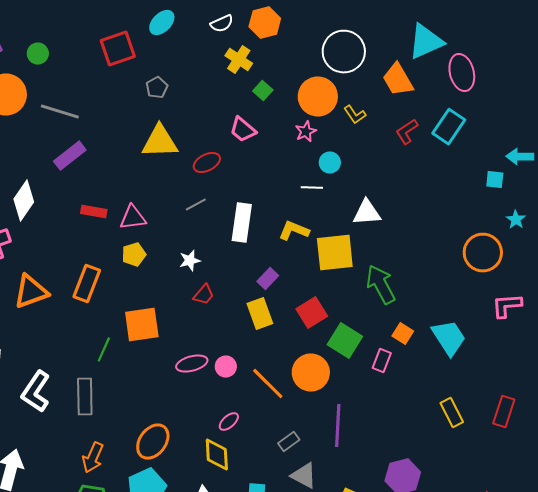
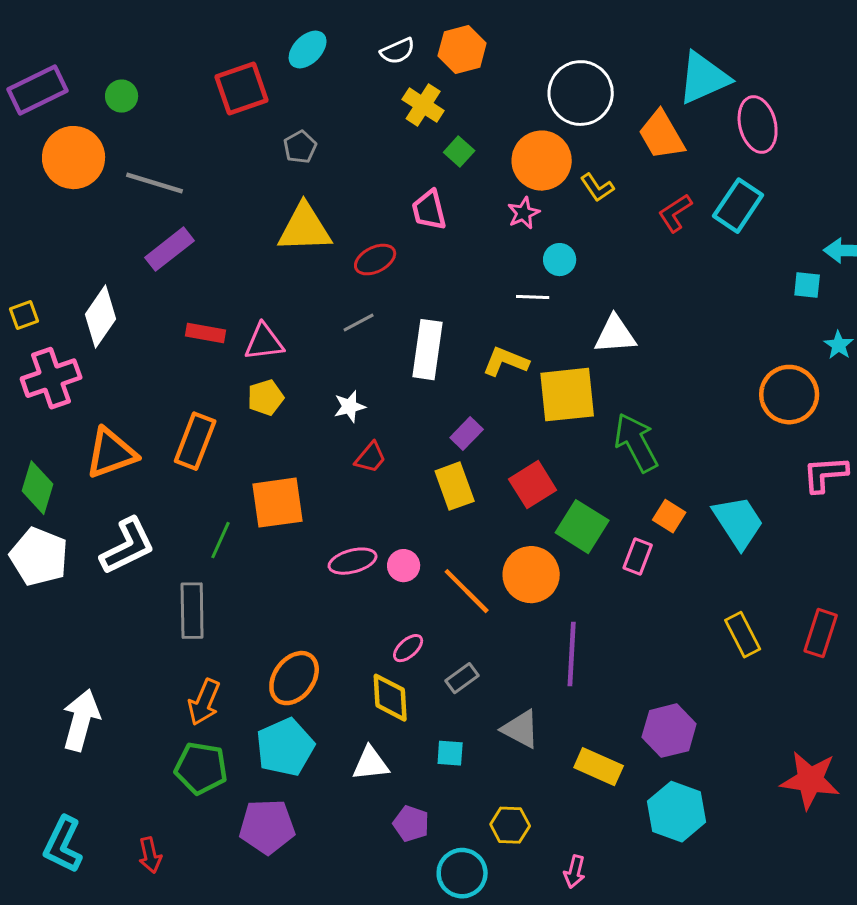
pink trapezoid: (243, 130) -> (429, 210), turned 36
white L-shape: (36, 392) -> (128, 546), moved, turned -150
gray rectangle: (289, 442) -> (462, 678), moved

